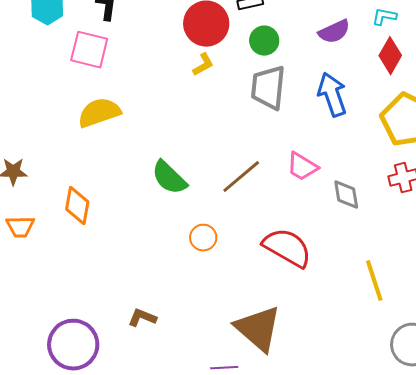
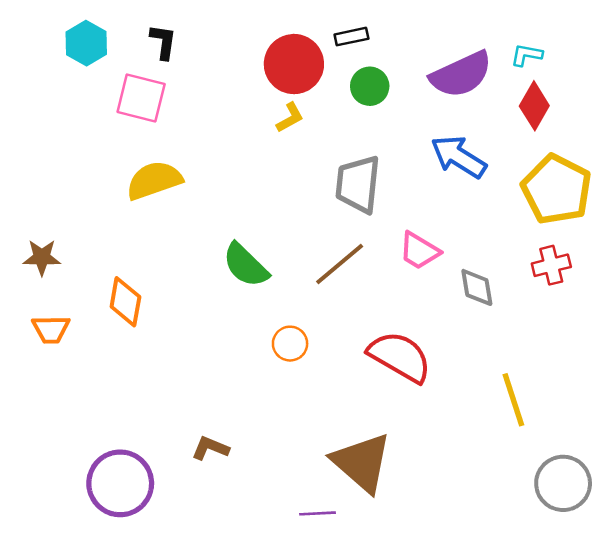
purple semicircle: (334, 32) -> (461, 74), size x1.5
gray trapezoid: (268, 88) -> (358, 184), moved
blue arrow: (332, 95) -> (459, 157), turned -39

